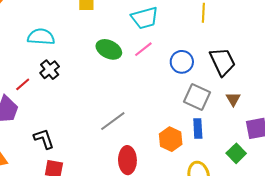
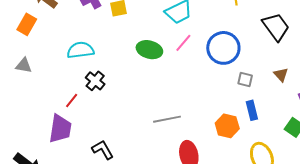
blue circle: (182, 62) -> (223, 48), size x1.4
black trapezoid: (222, 62) -> (276, 27), moved
gray square: (197, 97) -> (245, 79), size x0.6
gray line: (113, 121) -> (167, 119), turned 36

